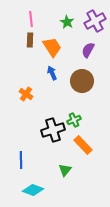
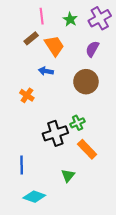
pink line: (31, 19) -> (42, 16), moved
brown rectangle: (30, 40) -> (31, 38), turned 48
blue arrow: (52, 73) -> (46, 71), moved, turned -56

